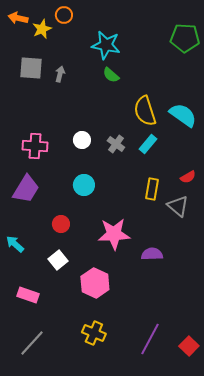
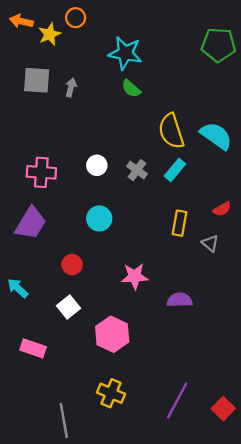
gray triangle: (178, 206) -> (210, 243), size x0.7
pink star: (114, 234) -> (135, 276), size x0.7
gray line: (32, 343) -> (64, 420), moved, turned -52

